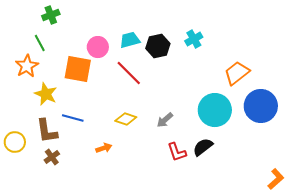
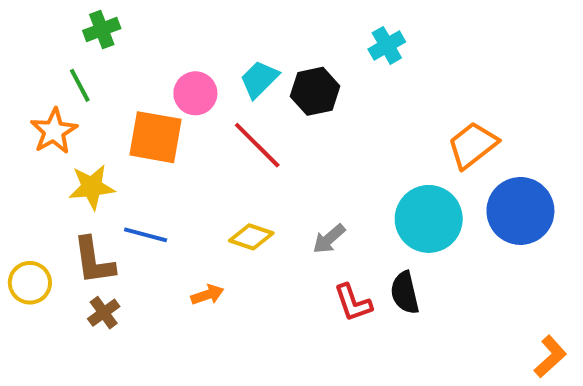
cyan cross: (194, 39) -> (387, 45), moved
cyan trapezoid: (130, 40) -> (259, 79), turned -30
yellow star: (46, 94) -> (92, 187), turned -30
black semicircle: (203, 147) -> (405, 293), turned -65

